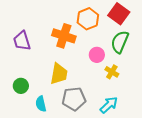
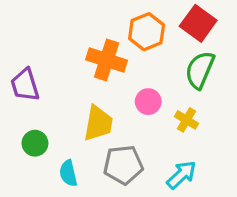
purple trapezoid: (22, 41) -> (25, 85), moved
pink circle: (97, 55) -> (148, 102), moved

